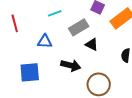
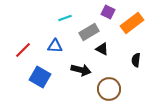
red line: (15, 23) -> (23, 50), moved, turned 60
blue square: (30, 72) -> (40, 77), turned 35

